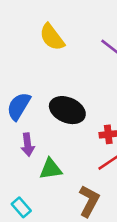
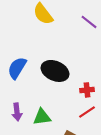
purple arrow: (28, 145) -> (17, 112), moved

